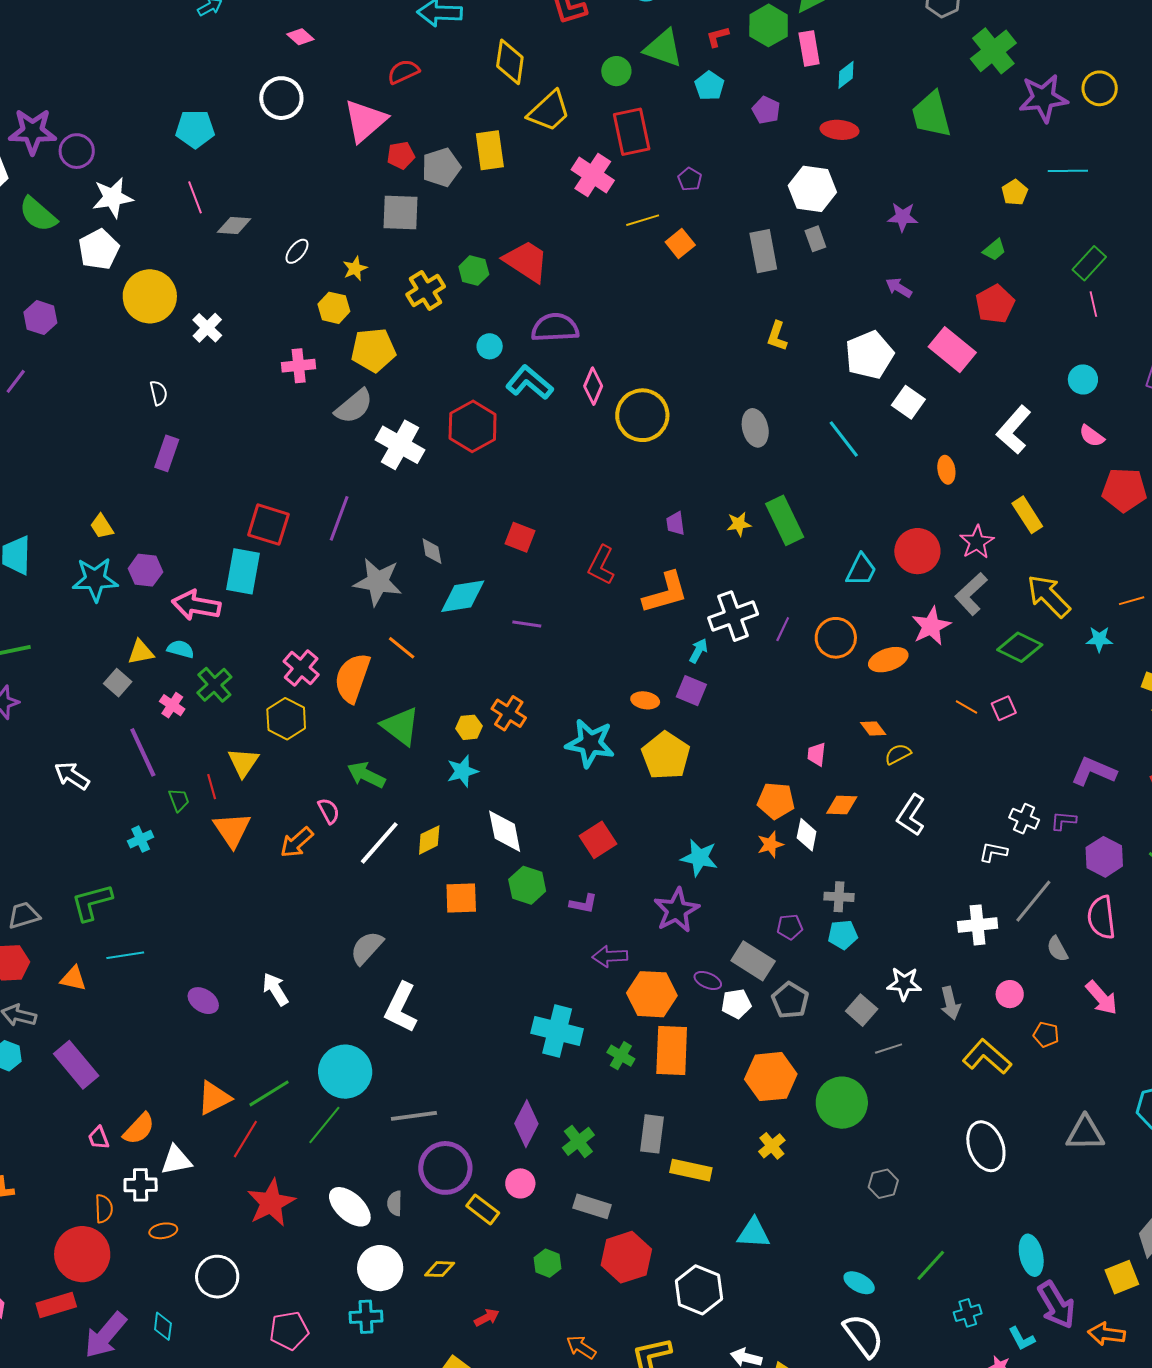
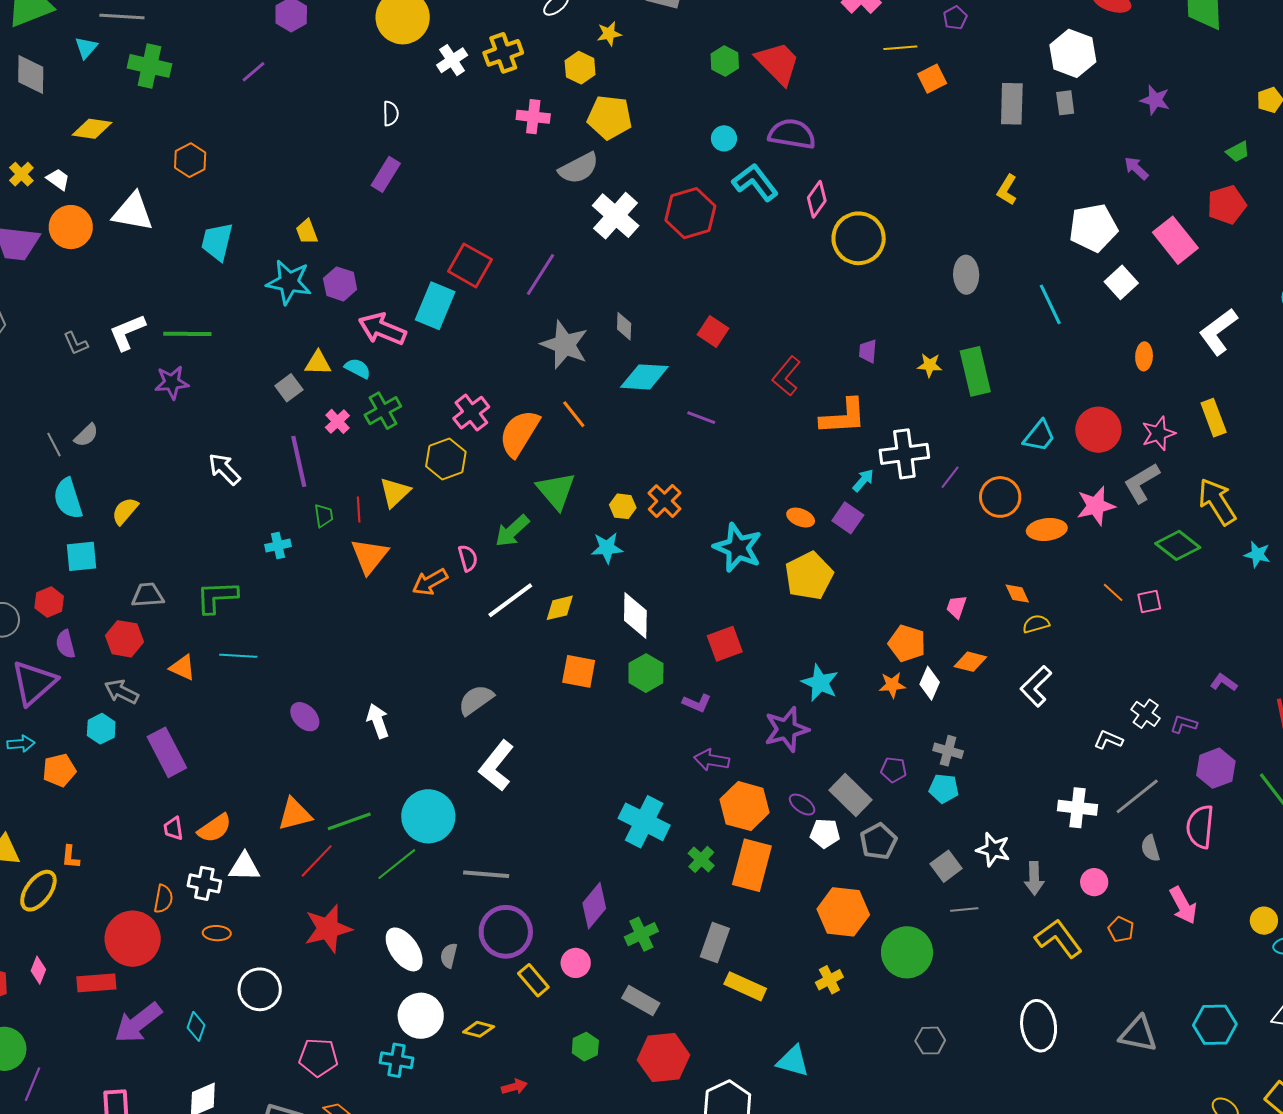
yellow cross: (426, 290) -> (503, 53), moved
purple L-shape: (1094, 771) -> (1224, 682), size x0.6
green arrow: (366, 775) -> (512, 531), turned -81

